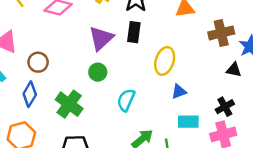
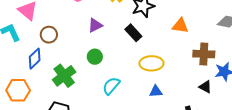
black rectangle: (134, 32) -> (133, 33), turned -66
purple triangle: (101, 38) -> (95, 25), moved, size x0.7
yellow ellipse: (165, 61) -> (151, 63), turned 55

